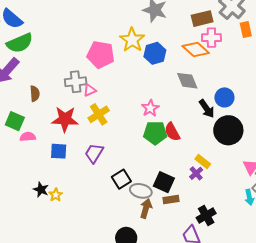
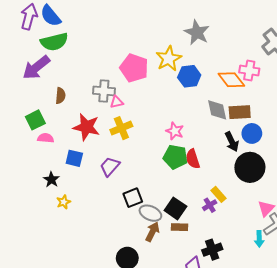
brown rectangle: (202, 19) -> (240, 112), moved
pink star: (150, 108) -> (175, 131), turned -30
green square: (15, 121) -> (35, 120), turned 30
black star: (41, 190) -> (51, 180), moved

